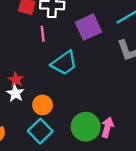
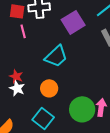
pink line: (43, 34) -> (23, 31), moved
orange circle: (43, 105) -> (49, 88), moved

